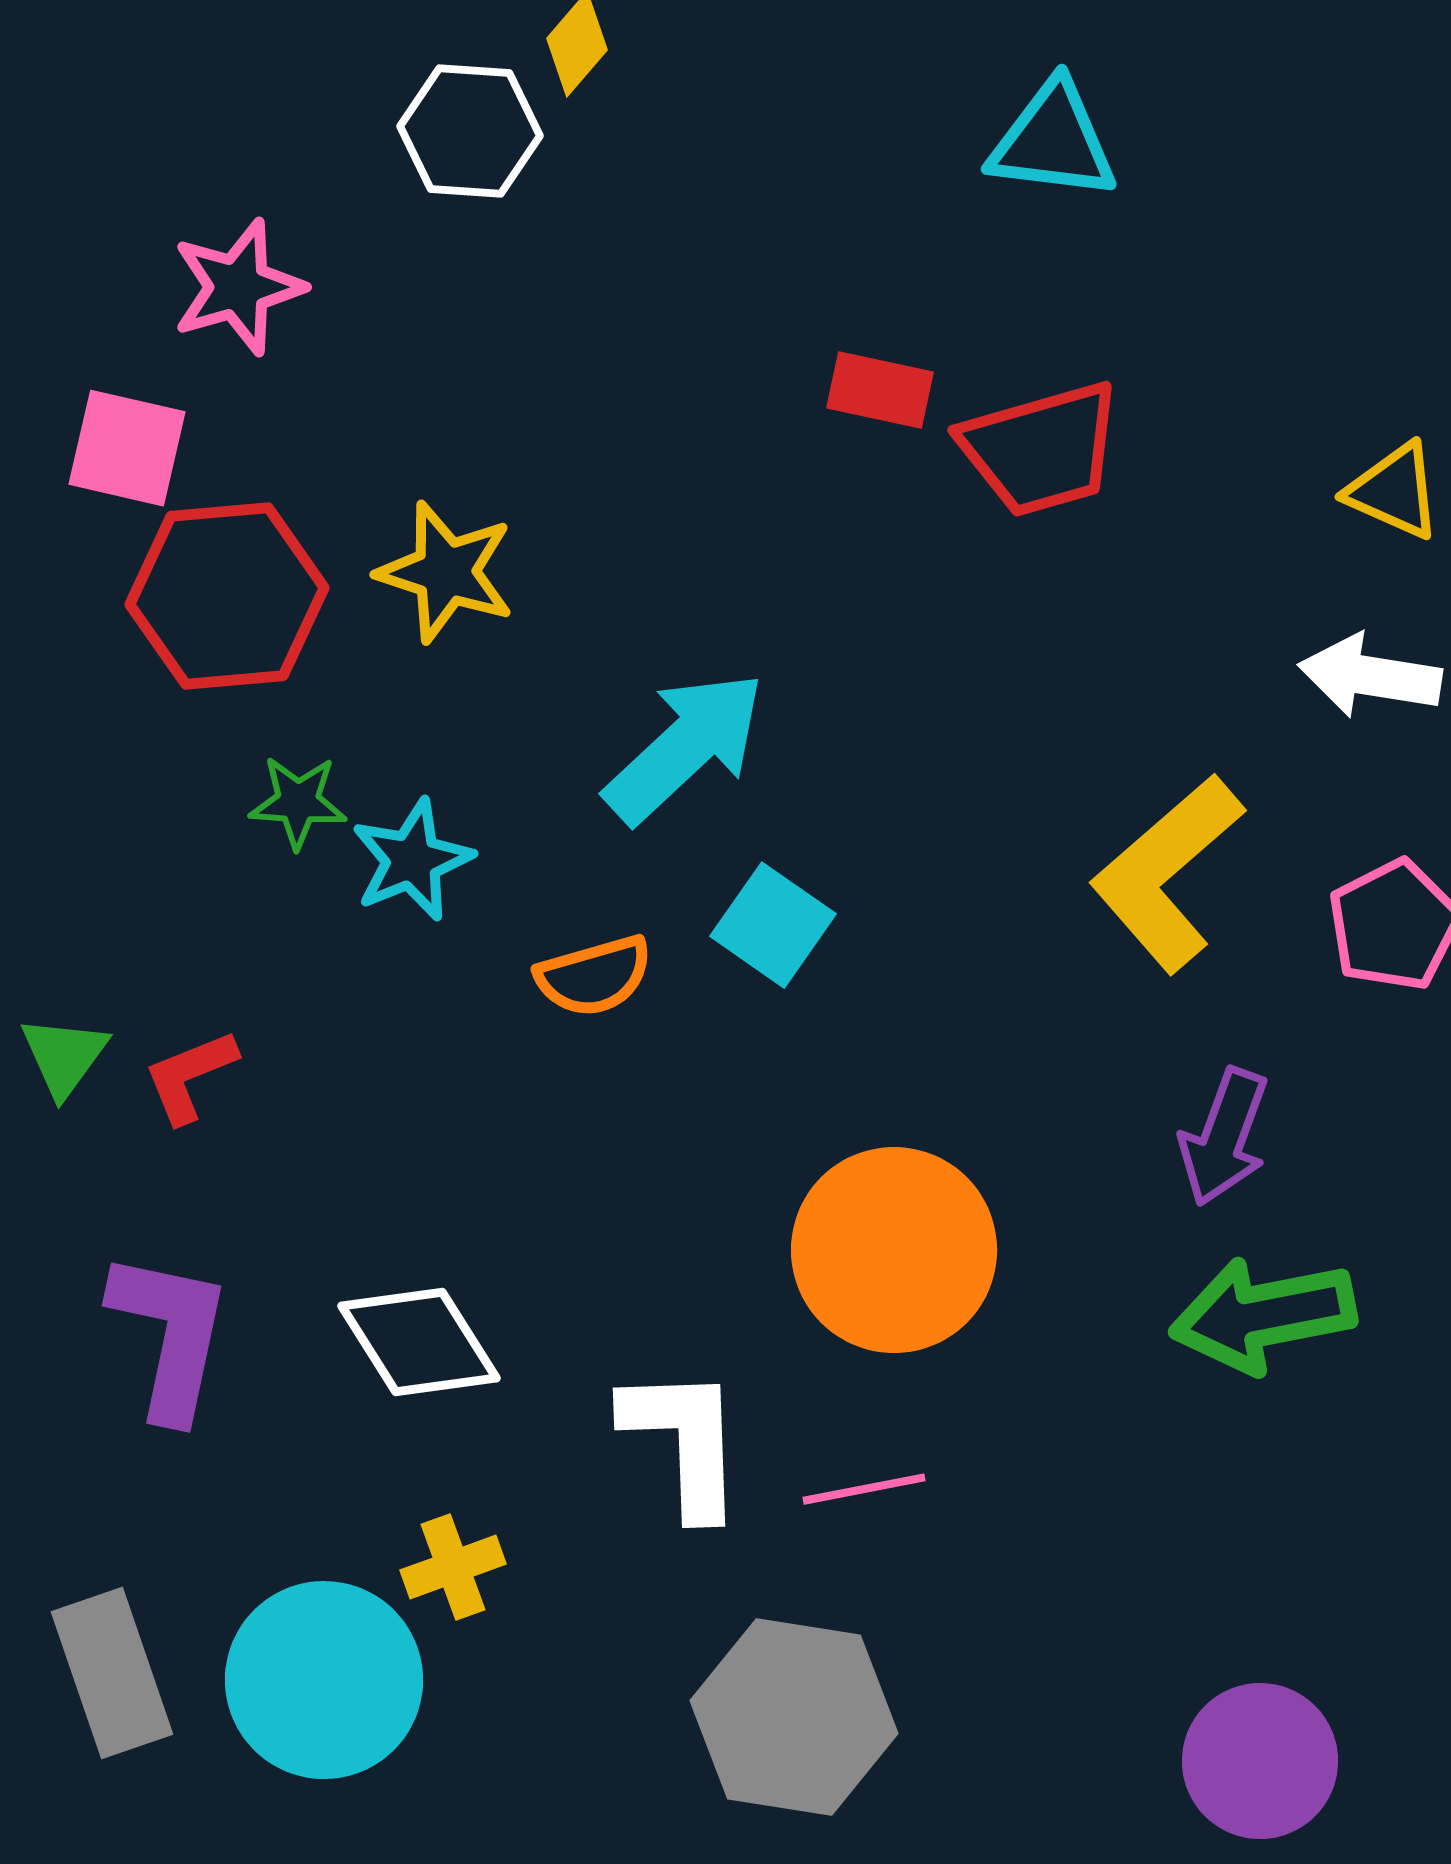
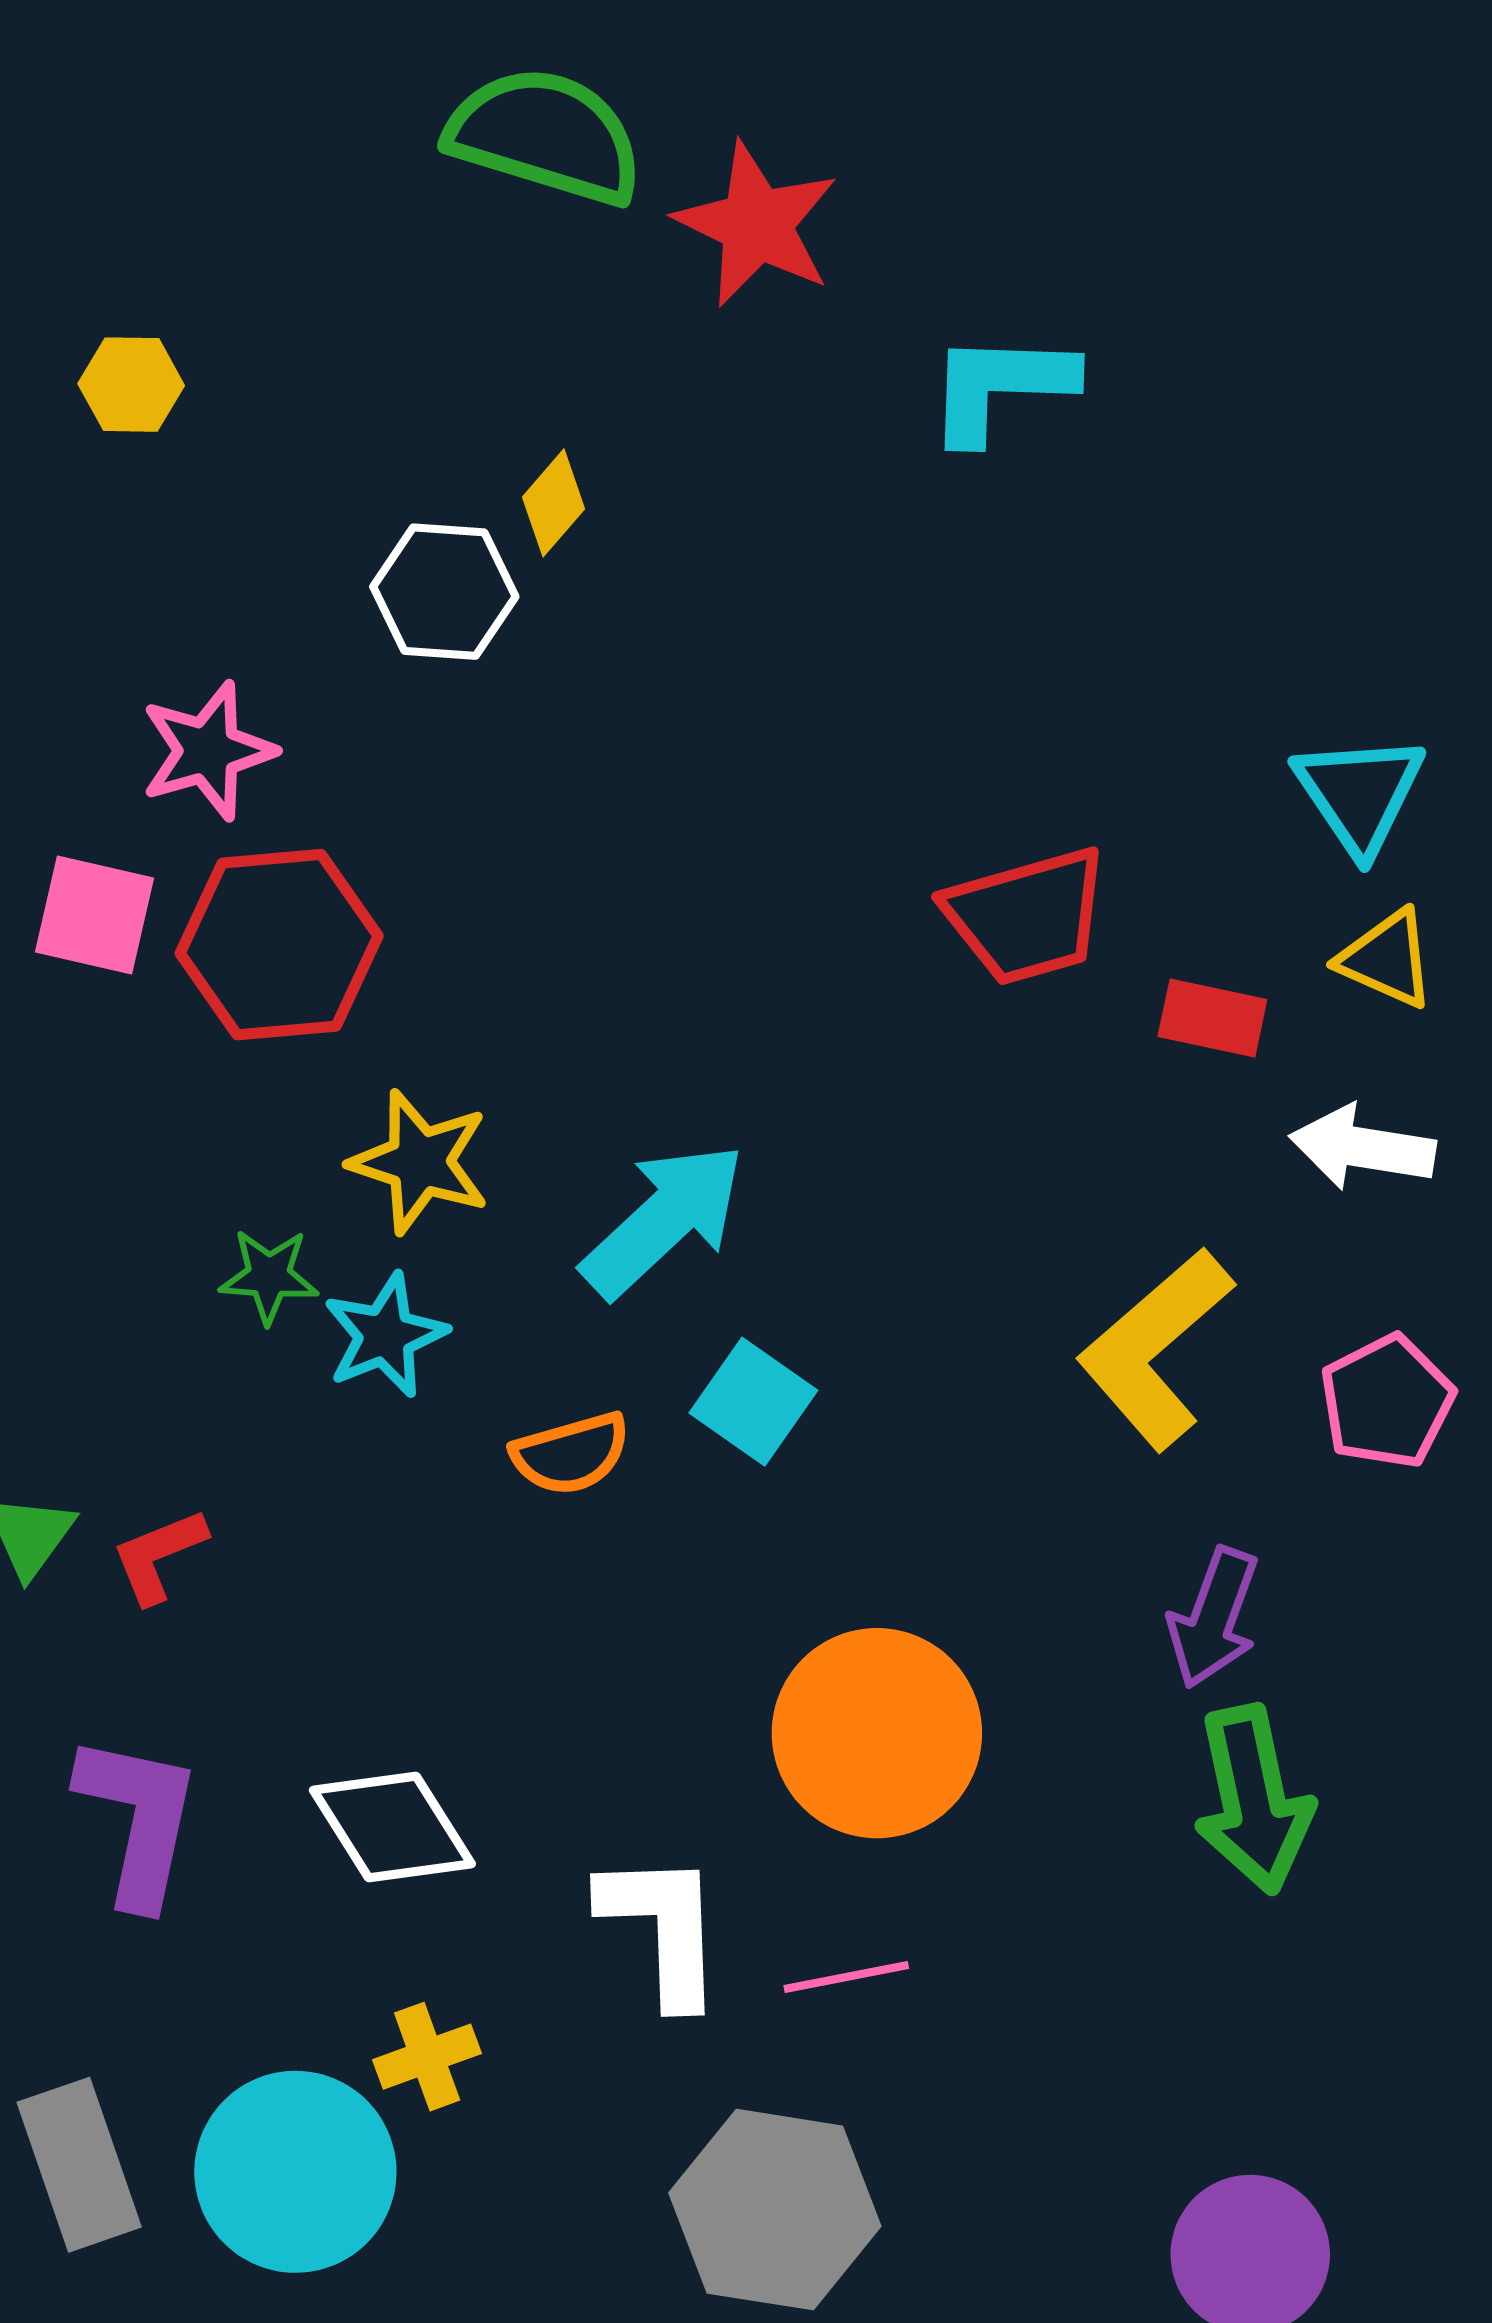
cyan triangle: (1053, 141) -> (1359, 794), moved, turned 49
red rectangle: (880, 390) -> (1212, 1018), moved
yellow star: (446, 572) -> (420, 1162), moved
red hexagon: (227, 596) -> (279, 945), moved
green arrow: (1263, 1315) -> (1253, 1799), turned -91

